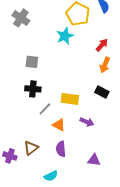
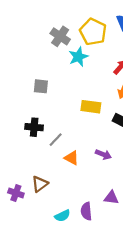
gray cross: (21, 18) -> (60, 36), moved
black cross: (33, 89) -> (34, 127), moved
yellow rectangle: (70, 99) -> (91, 107), moved
purple semicircle: (61, 149) -> (86, 211), moved

